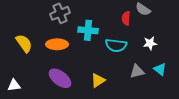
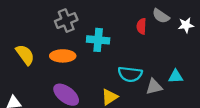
white star: (150, 43) -> (186, 25), moved
cyan semicircle: (116, 45) -> (130, 74), moved
cyan triangle: (160, 69) -> (176, 76), moved, turned -40

